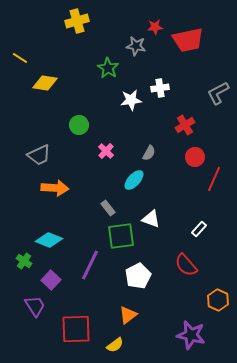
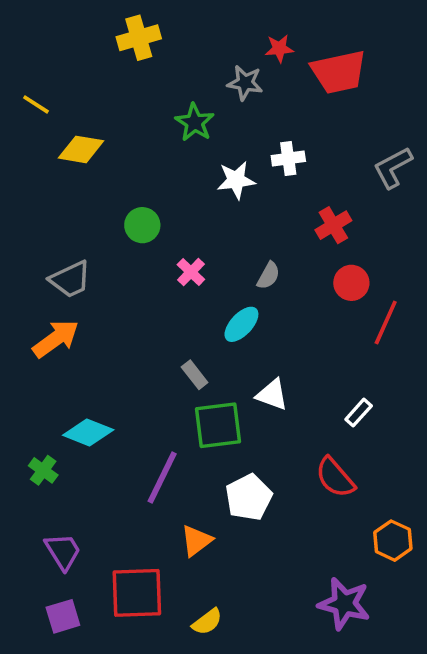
orange arrow: (55, 188) -> (56, 339), moved, turned -40
purple square: (51, 280) -> (63, 616), moved, turned 30
orange triangle: (128, 315) -> (196, 541), moved

